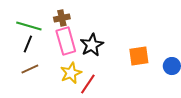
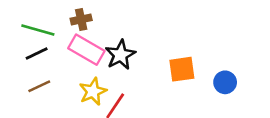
pink rectangle: (66, 41) -> (86, 50), turned -44
black line: (28, 44) -> (37, 54), turned 42

